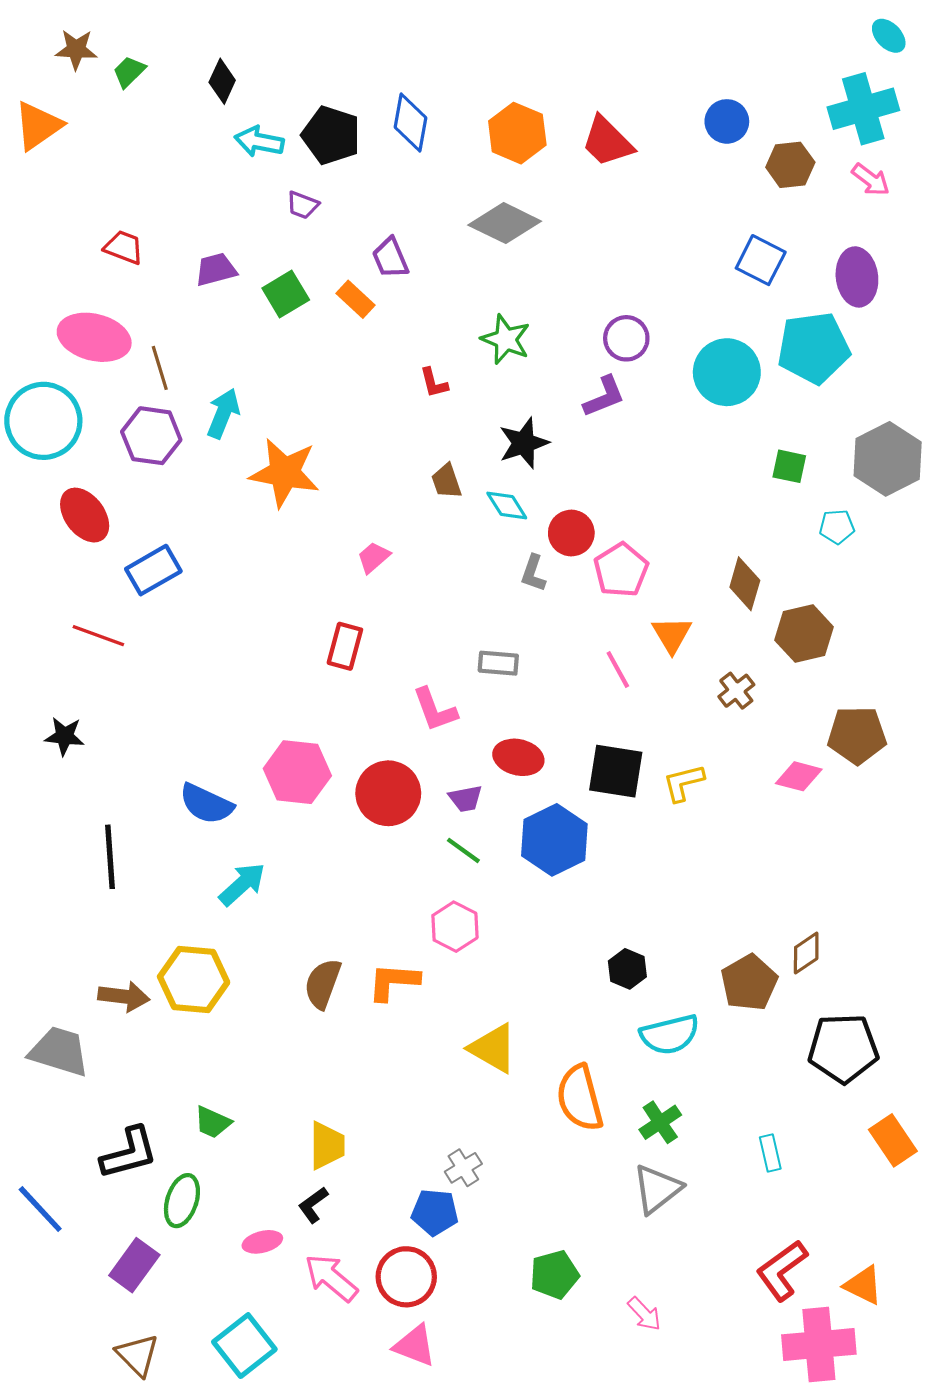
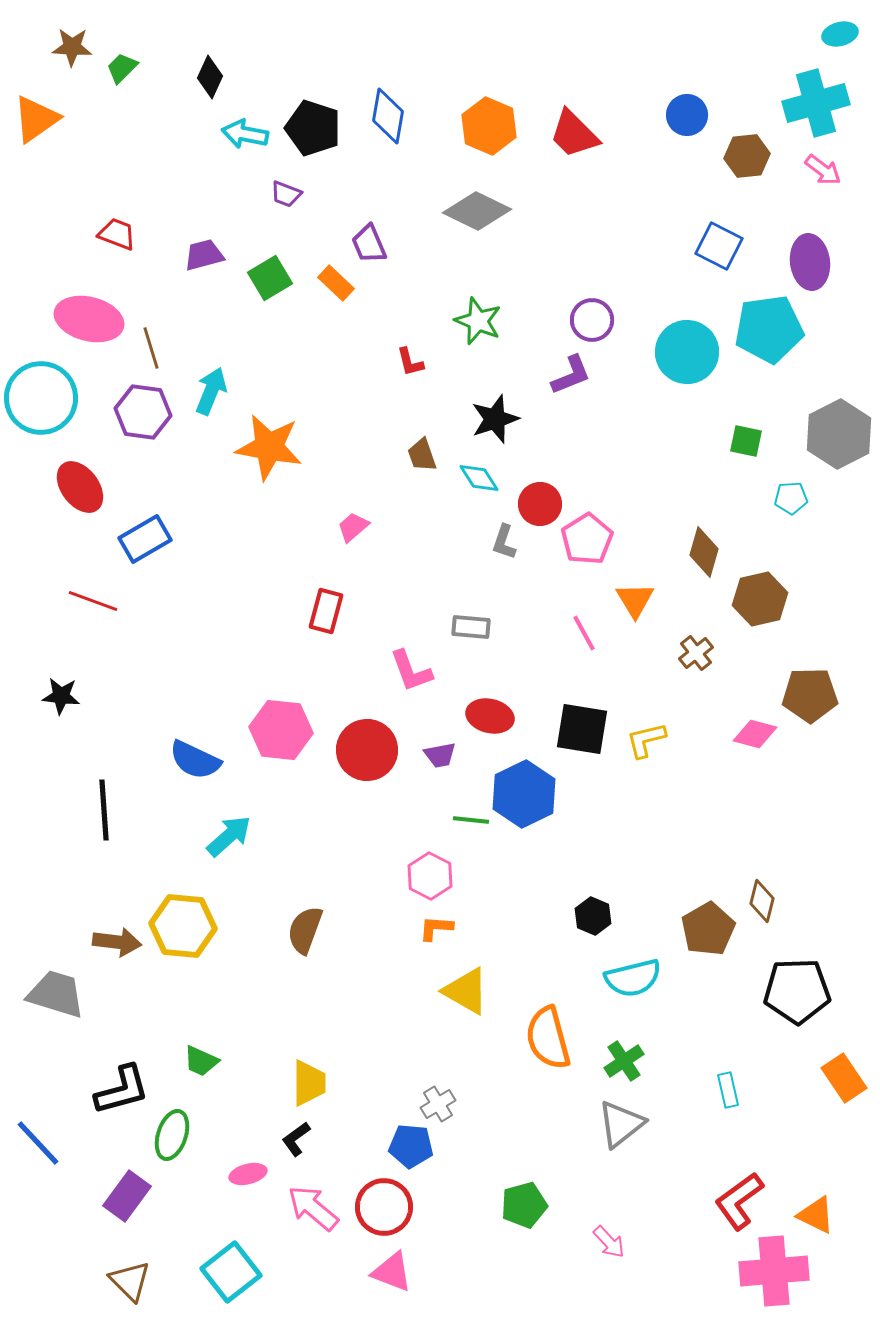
cyan ellipse: (889, 36) -> (840, 34), turned -60
green line: (463, 850) -> (471, 820), moved, turned -30
brown diamond: (806, 953) -> (762, 901), turned -42
orange L-shape: (394, 982) -> (436, 928), moved, size x0.7

